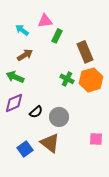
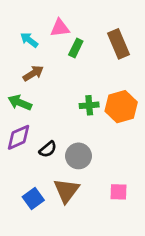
brown rectangle: (85, 52) -> (118, 44), moved
green cross: (67, 79) -> (89, 105), turned -32
pink square: (96, 139) -> (118, 192), moved
brown triangle: (50, 143) -> (67, 191), turned 30

